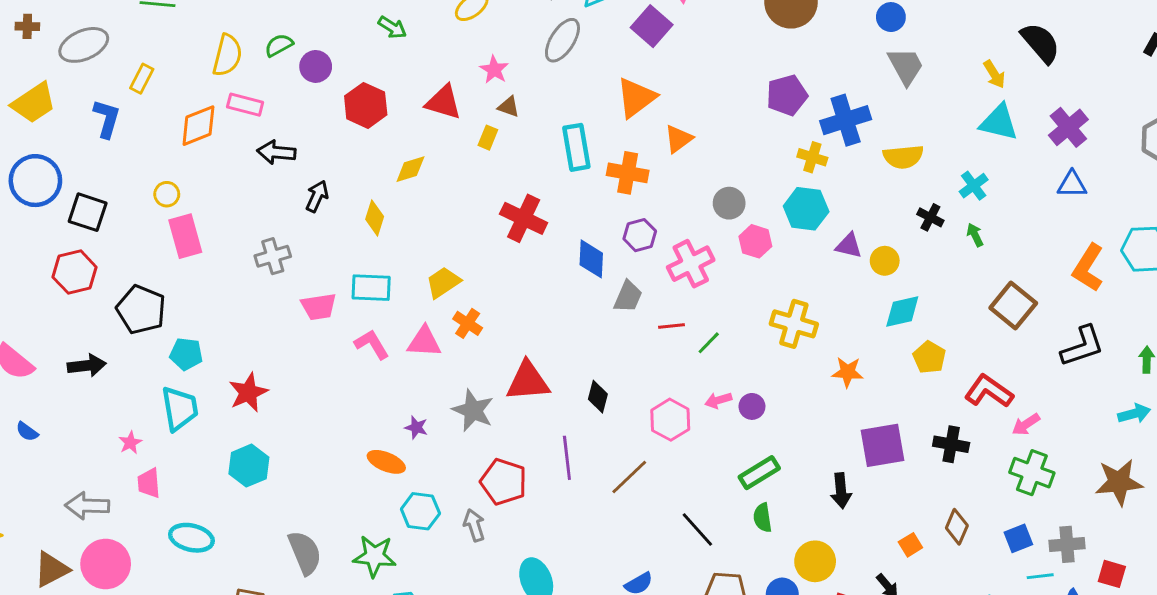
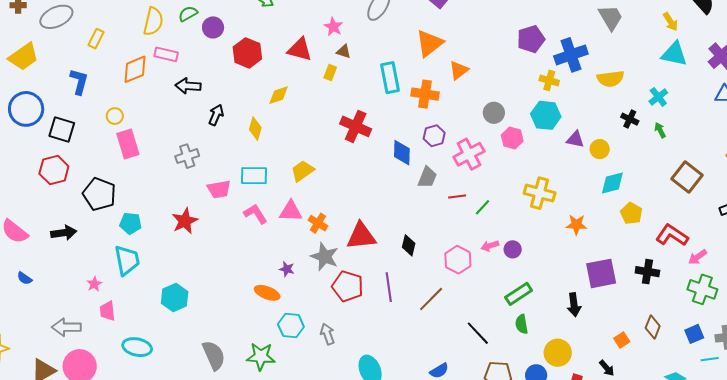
blue L-shape: (107, 119) -> (79, 82), moved
orange cross: (468, 323) -> (318, 223), moved
red star: (248, 392) -> (185, 221), moved
red pentagon: (504, 482) -> (348, 286), moved

